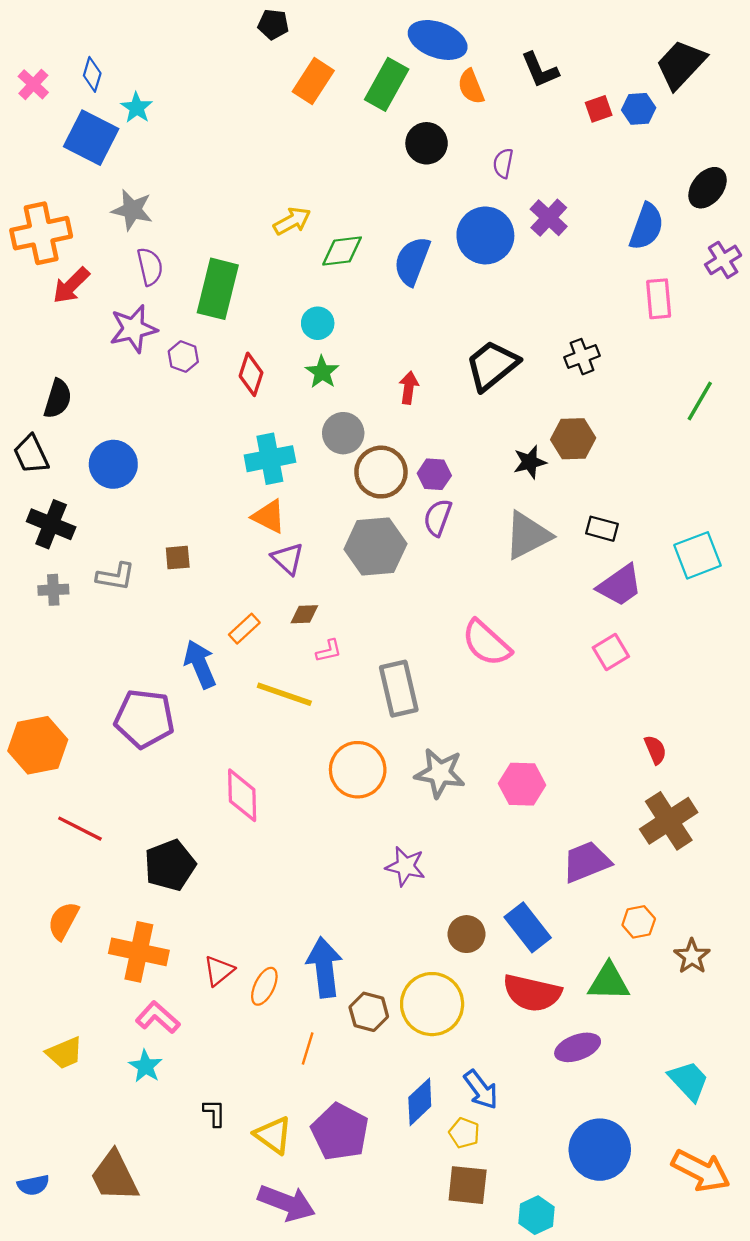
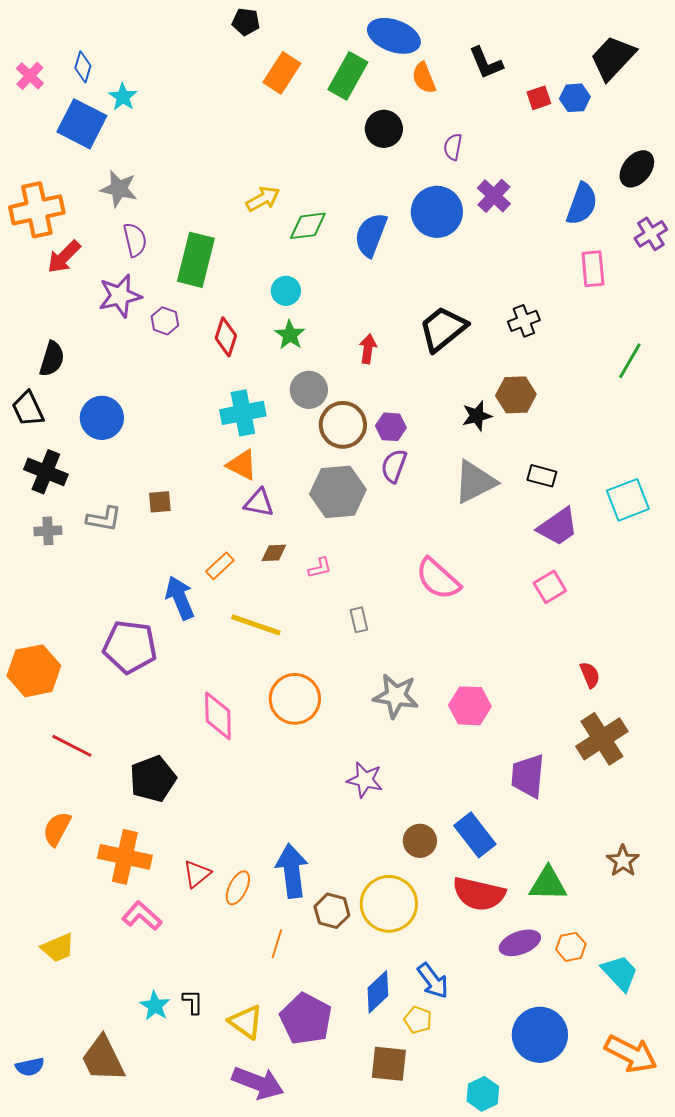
purple triangle: (288, 559) -> (259, 503), turned -32
pink L-shape: (329, 651) -> (320, 568), moved
gray rectangle: (399, 689) -> (359, 620), size x0.5
orange circle: (358, 770) -> (295, 699), moved
purple trapezoid: (586, 862) -> (528, 776), turned -63
orange hexagon: (639, 922) -> (571, 947), moved
cyan star: (146, 1066) -> (155, 1006), moved
brown square: (468, 1185) -> (389, 1064), moved

